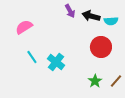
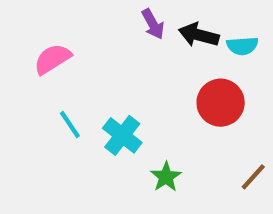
green star: (95, 81) -> (166, 177), moved

